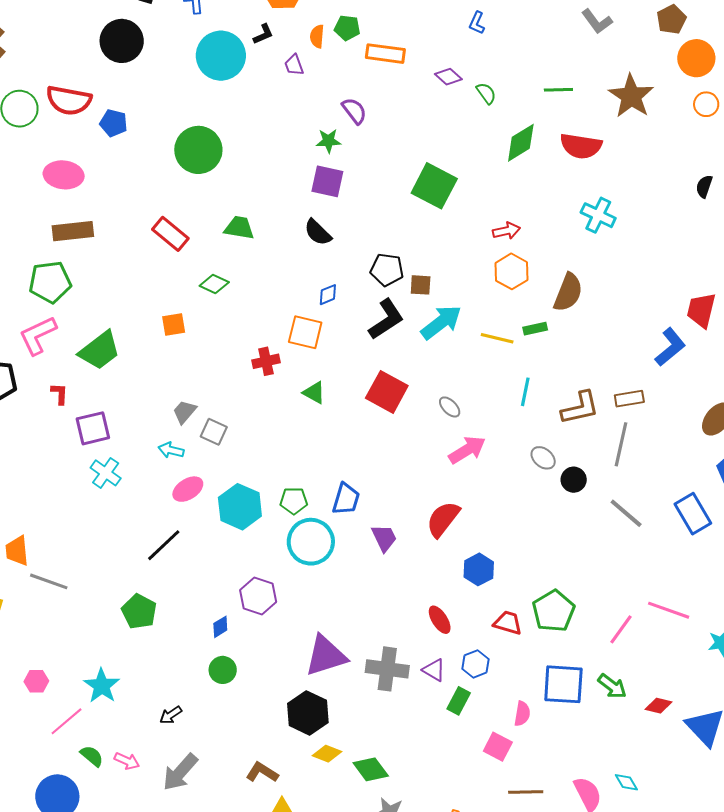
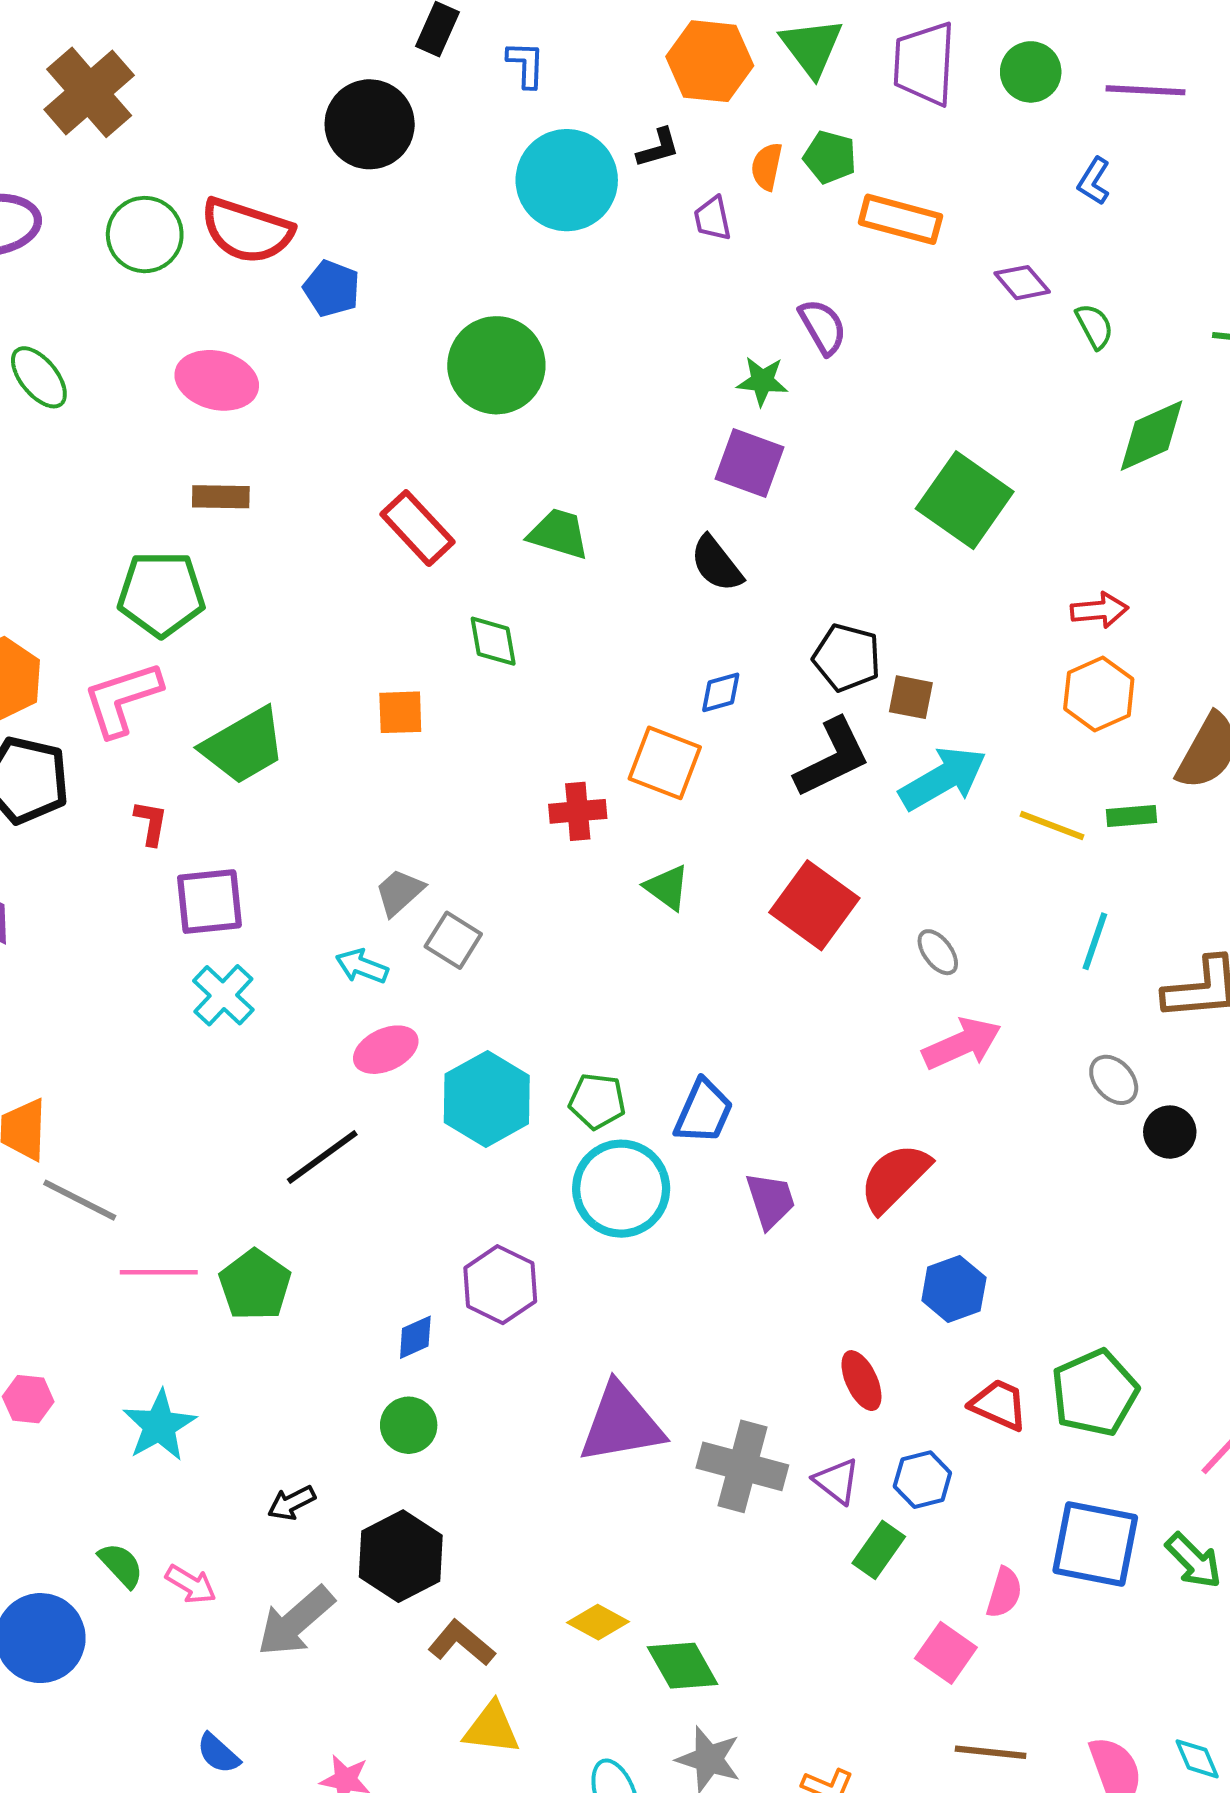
brown rectangle: (73, 231) -> (221, 497), size x0.7
green diamond: (214, 284) -> (493, 641), turned 48
black hexagon: (308, 713) -> (401, 1556), moved
pink line: (66, 721) -> (159, 1272), moved, turned 33

